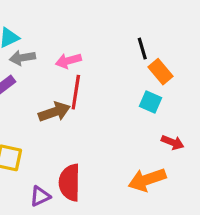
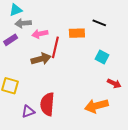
black line: (142, 49) -> (99, 23), turned -56
pink arrow: (68, 61) -> (40, 34), moved
orange rectangle: (160, 72) -> (77, 33), moved, turned -56

